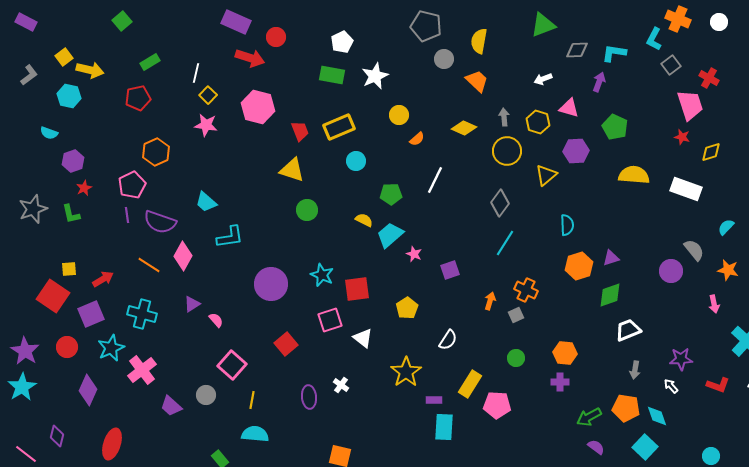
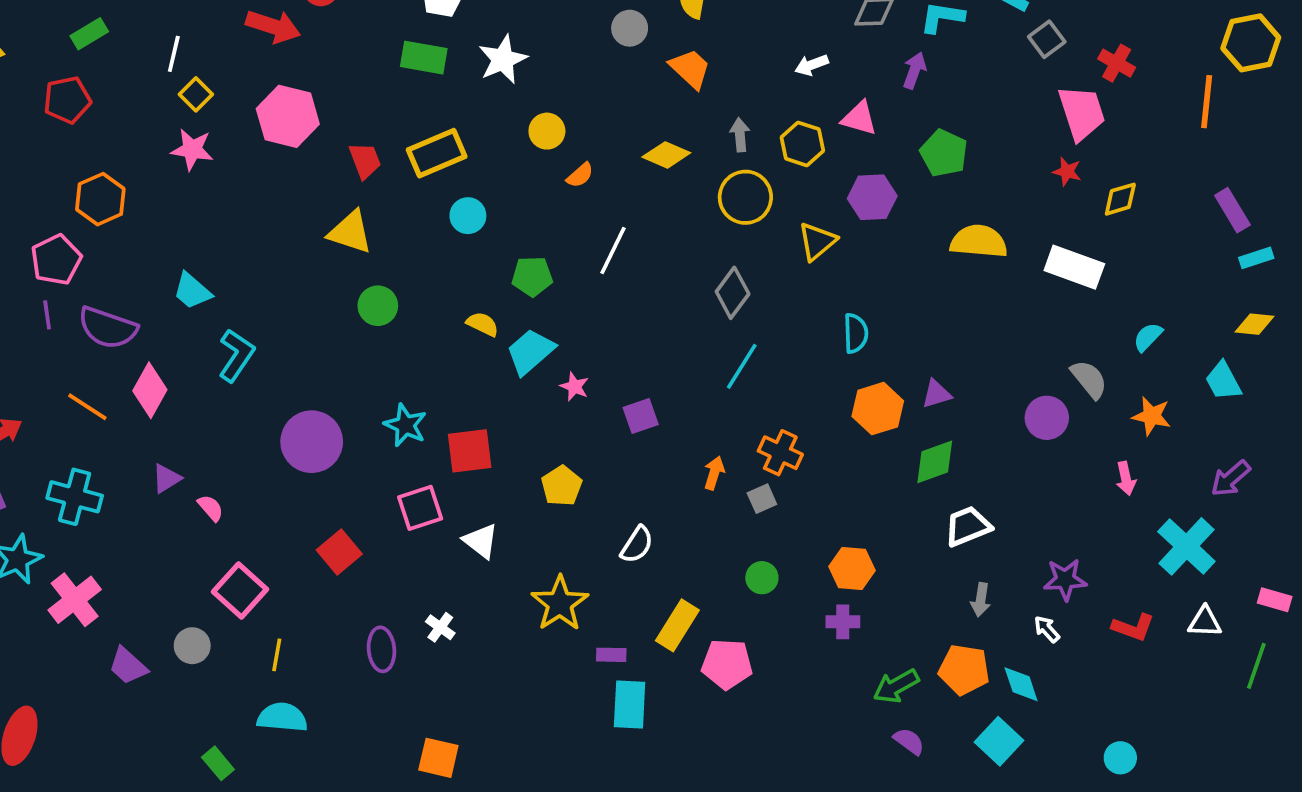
cyan L-shape: (230, 237) -> (236, 355), turned -48

